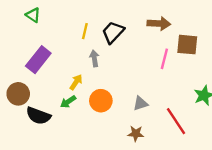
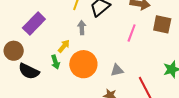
pink line: (164, 59) -> (132, 33), moved
orange circle: (101, 101) -> (83, 64), size x1.4
green arrow: (68, 102) -> (55, 62), turned -80

